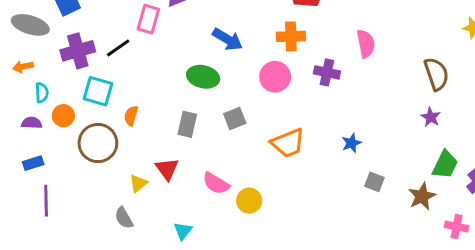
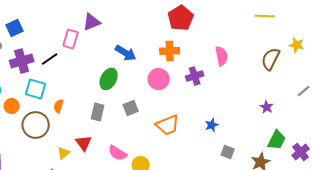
purple cross: (327, 72) -> (195, 76), turned -30
brown semicircle: (436, 74) -> (271, 59), moved, turned -135
green ellipse: (203, 77) -> (109, 79), turned -75

